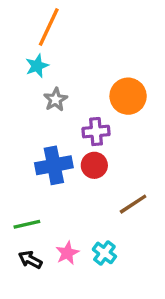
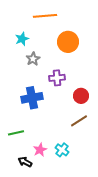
orange line: (49, 27) -> (45, 16), moved, turned 60
orange circle: (128, 96) -> (68, 42), moved
red circle: (94, 165) -> (81, 96), moved
black arrow: (30, 260) -> (25, 162), moved

